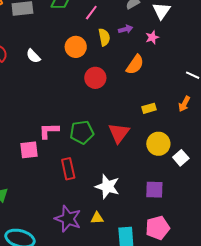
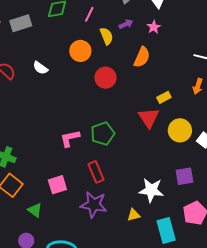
red triangle: (119, 133) -> (149, 118), moved
pink square: (29, 150) -> (57, 185), moved
white star: (107, 186) -> (151, 190), moved
purple star: (68, 219) -> (94, 205), moved

